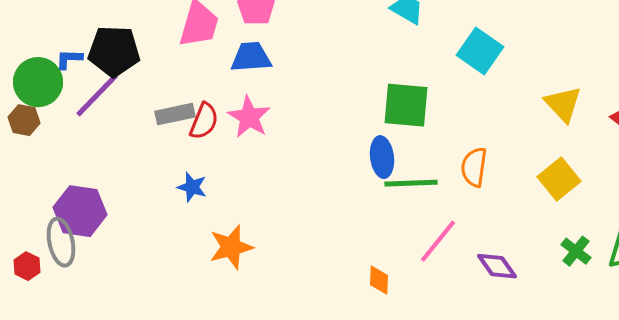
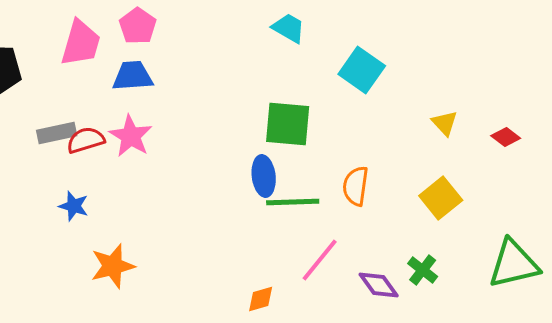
yellow triangle: (563, 104) -> (445, 123), size x0.7
red semicircle: (204, 121) -> (86, 140), turned -129
green cross: (576, 251) -> (423, 270), moved
orange diamond: (379, 280) -> (261, 299), turned 72

